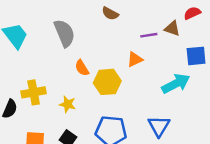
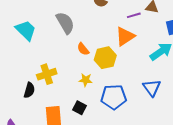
orange triangle: (135, 59) -> (125, 36), size x1.5
yellow star: (68, 104) -> (86, 80), moved

